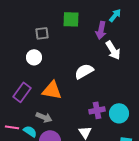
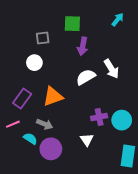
purple arrow: (101, 30) -> (83, 46), moved
white arrow: (113, 50) -> (111, 69), moved
orange triangle: (52, 90) -> (53, 96), turned -30
pink line: (12, 127) -> (13, 124), moved, turned -32

